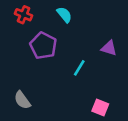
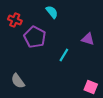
red cross: (24, 15) -> (15, 20), moved
pink square: (100, 108) -> (91, 87), moved

